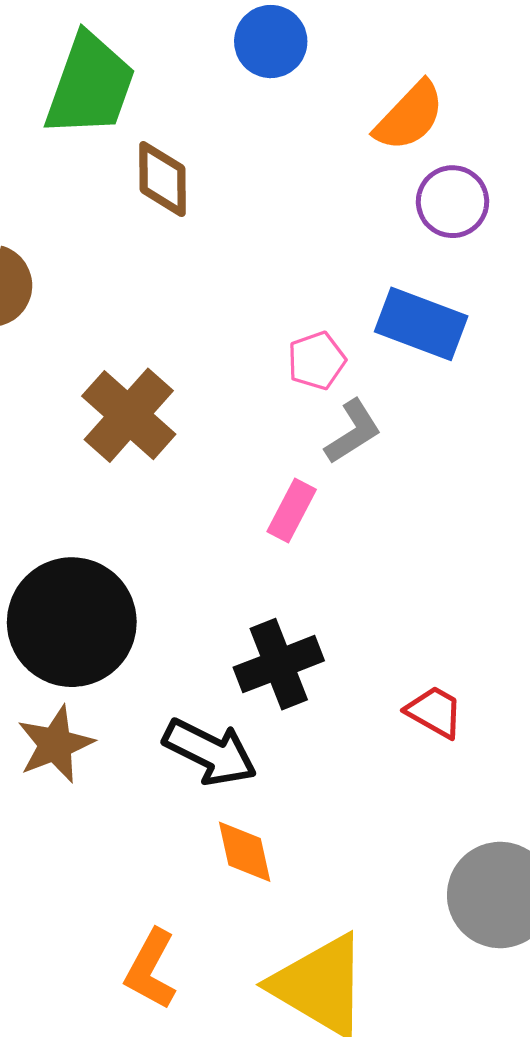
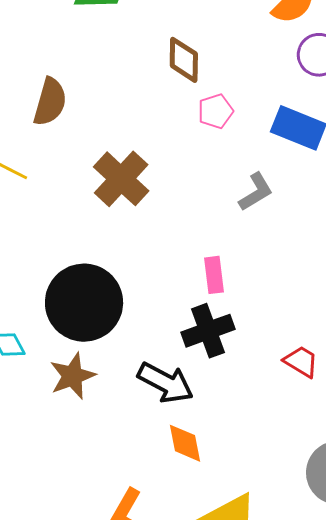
brown diamond: (162, 179) -> (184, 60), moved
pink pentagon: (317, 361) -> (216, 111), moved
pink rectangle: (292, 511) -> (214, 275), moved, turned -36

